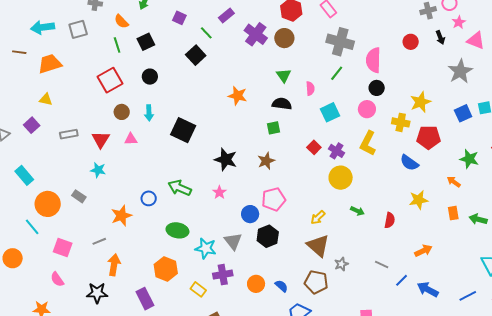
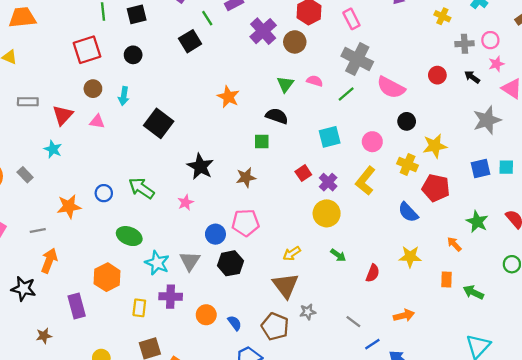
black arrow: (440, 37) -> (472, 77), turned 136
pink semicircle: (373, 60) -> (391, 87), turned -75
pink semicircle: (310, 88) -> (315, 81), moved, turned -80
black circle: (377, 88) -> (407, 121), moved
yellow rectangle: (198, 289) -> (139, 308), turned 49

